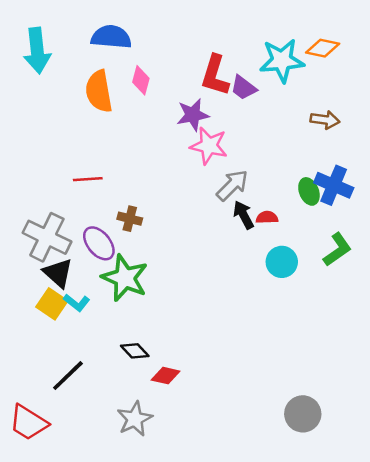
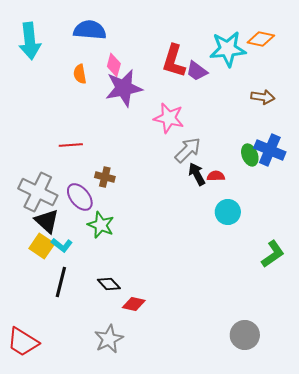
orange semicircle: (99, 91) -> (80, 74), size x0.6
purple star: (193, 115) -> (124, 88), moved, size x1.4
green L-shape: (337, 250) -> (273, 254), moved
green star: (125, 278) -> (101, 225), size x0.7
black line: (68, 376) -> (61, 282), moved, turned -32

